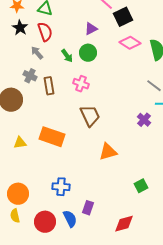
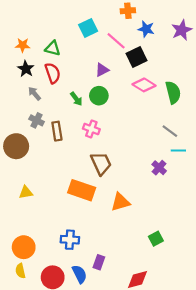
gray arrow: (37, 53) -> (34, 94), moved
orange rectangle: (52, 137) -> (82, 190), moved

